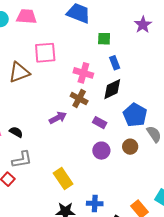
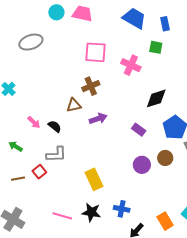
blue rectangle: (115, 63) -> (165, 24), moved
brown triangle: (19, 72) -> (74, 105), moved, size x0.7
pink cross: (83, 73) -> (131, 65), moved
brown cross: (79, 99) -> (91, 86), moved, turned 30
purple circle: (101, 151) -> (142, 165), moved

